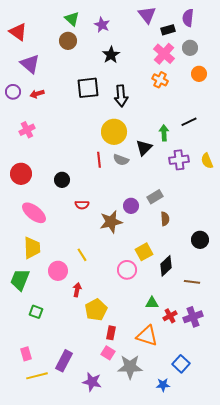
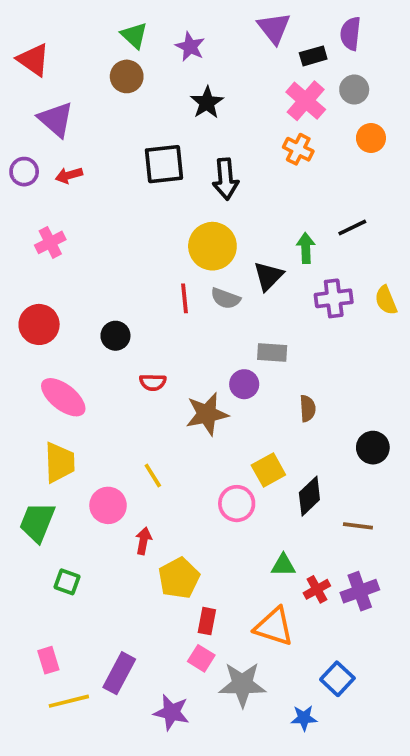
gray rectangle: (155, 197) -> (272, 352), moved, turned 35

